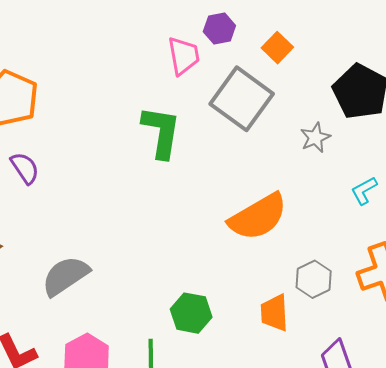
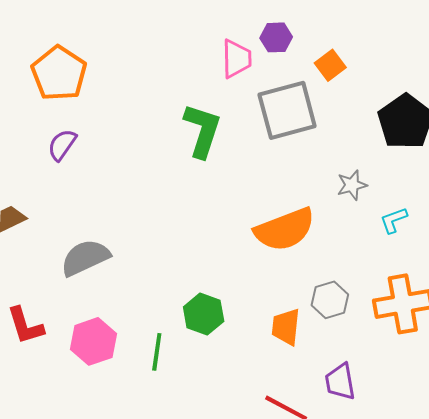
gray square: (242, 99) -> (287, 110), turned 30
gray star: (315, 138) -> (352, 185), moved
purple semicircle: (25, 168) -> (62, 145), turned -120

